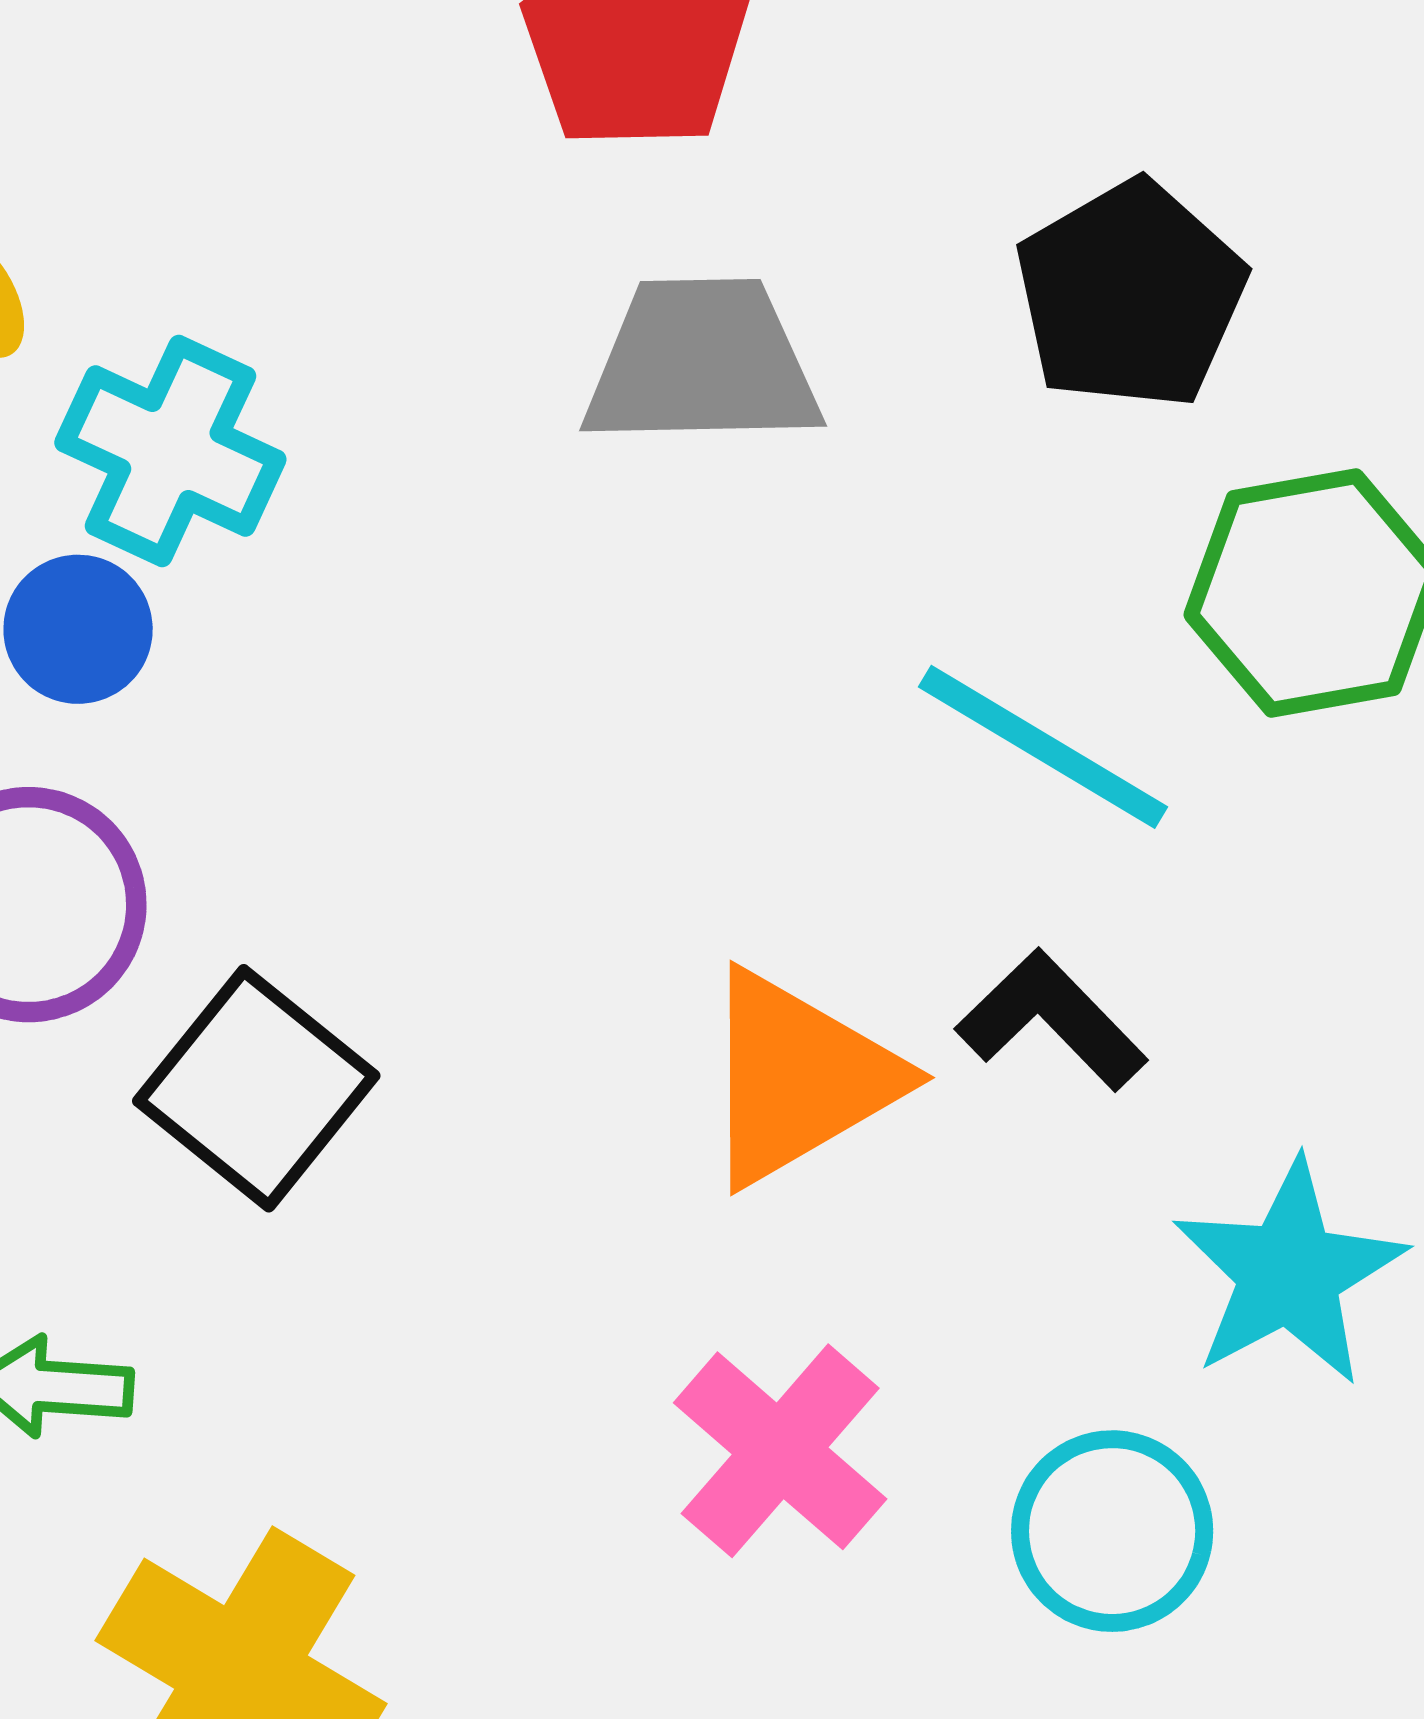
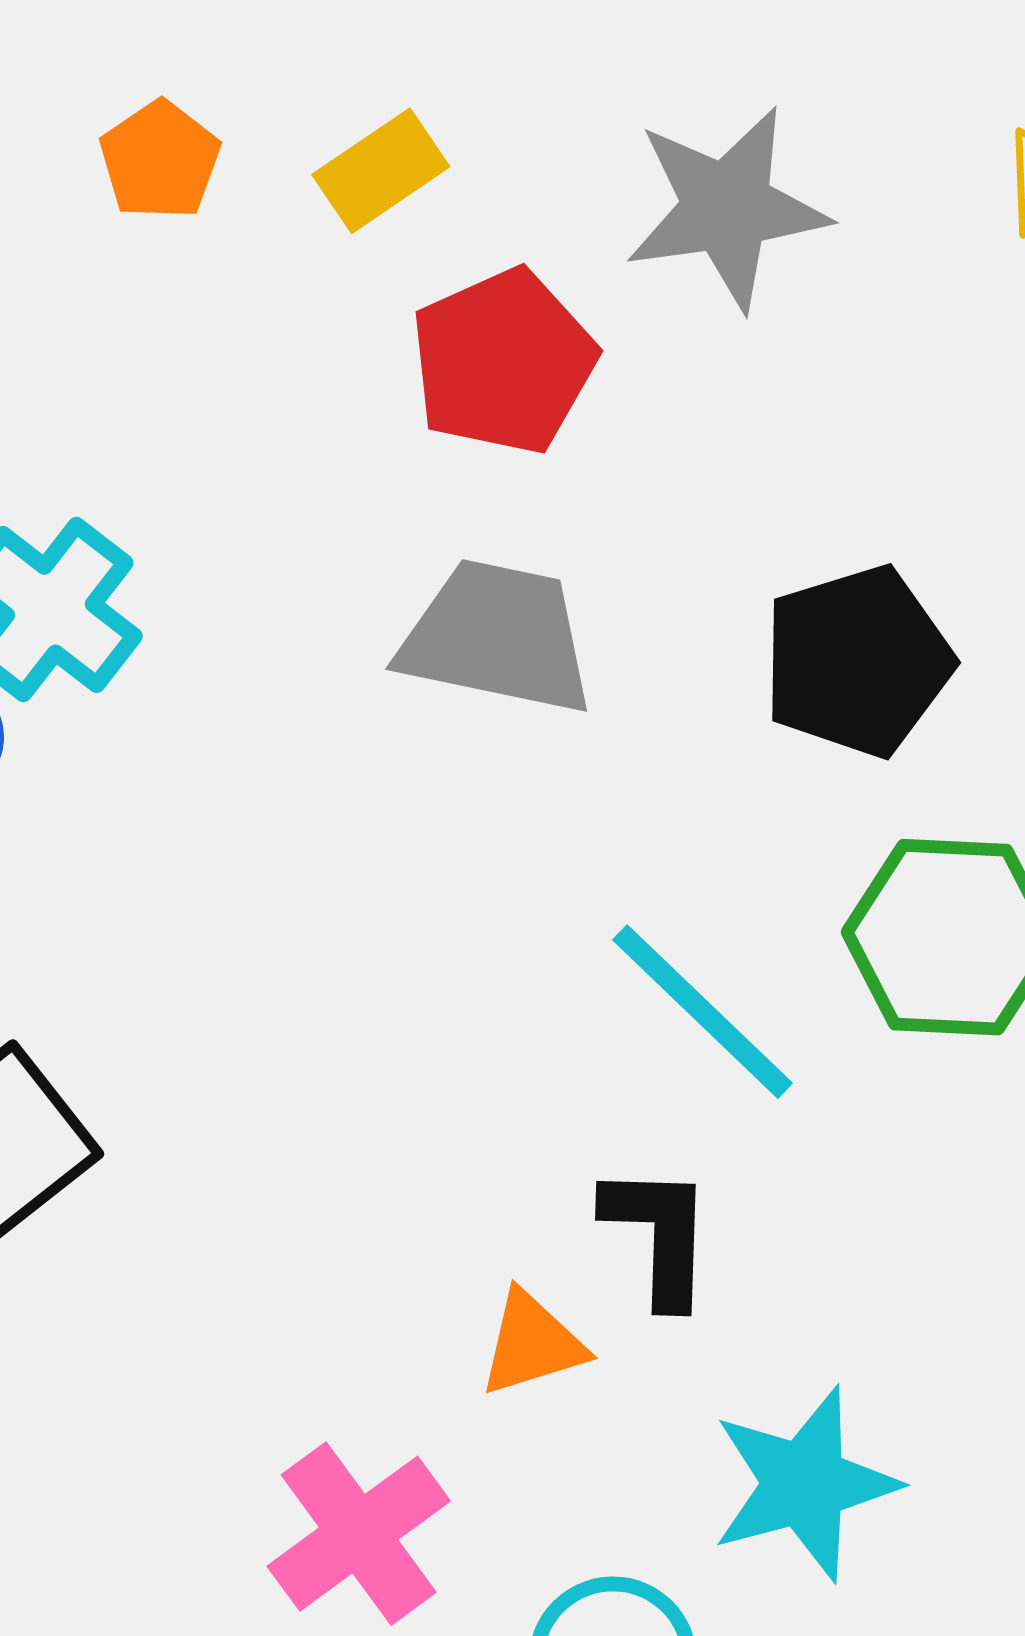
black L-shape: (1052, 1020) -> (659, 1235), turned 33
orange triangle: (799, 1078) -> (532, 1343), moved, size x0.6

